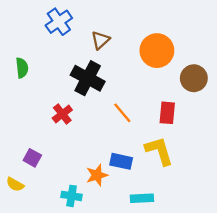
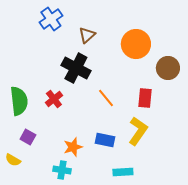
green semicircle: (22, 68) -> (19, 101), moved, size x1.6
yellow L-shape: (159, 151) -> (138, 131), turned 52
orange star: (97, 175) -> (73, 147), moved

